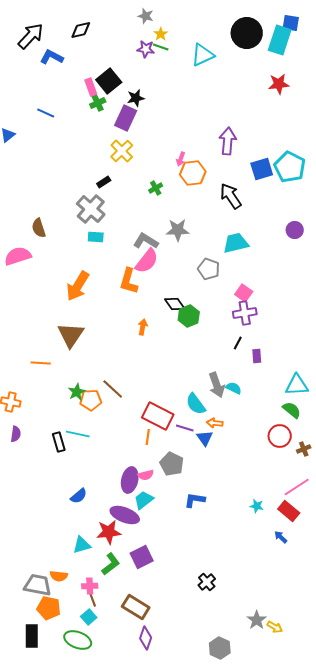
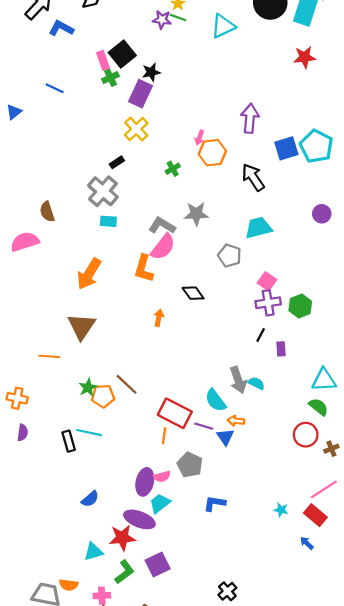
green hexagon: (189, 316) -> (300, 306), moved

